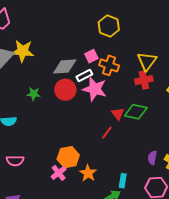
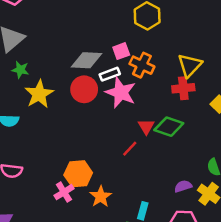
yellow star: (23, 51) -> (39, 94), moved, turned 30
green star: (34, 94) -> (20, 70), moved
purple semicircle: (152, 158) -> (183, 186), turned 56

